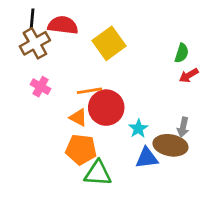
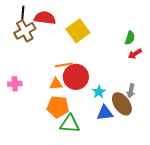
pink cross: (41, 87) -> (15, 84), moved, turned -32
orange triangle: (78, 117) -> (56, 84), turned -32
brown ellipse: (170, 145) -> (122, 104), turned 45

